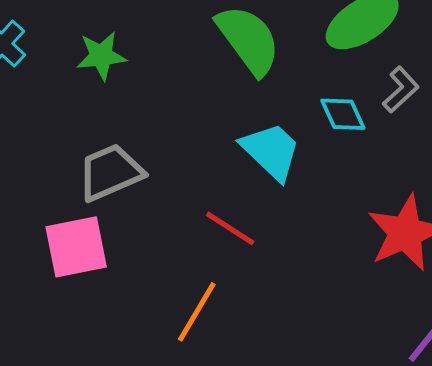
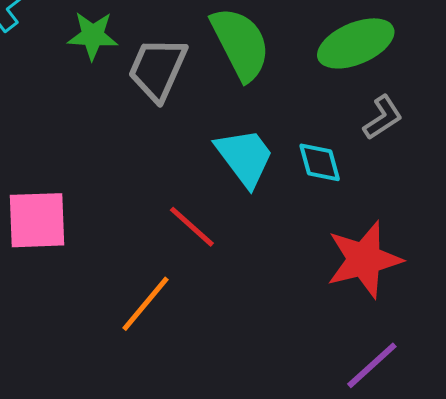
cyan diamond: (343, 114) -> (320, 162), moved
gray trapezoid: (110, 172) -> (158, 69), moved, turned -52

